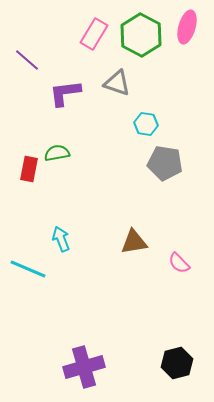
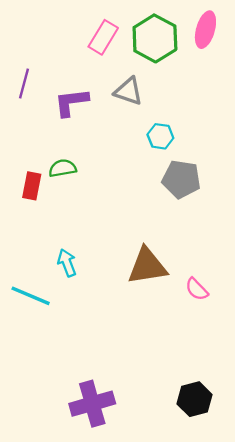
purple line: (27, 60) -> (24, 84), moved, turned 64
brown triangle: (134, 242) -> (147, 266), size x1.4

